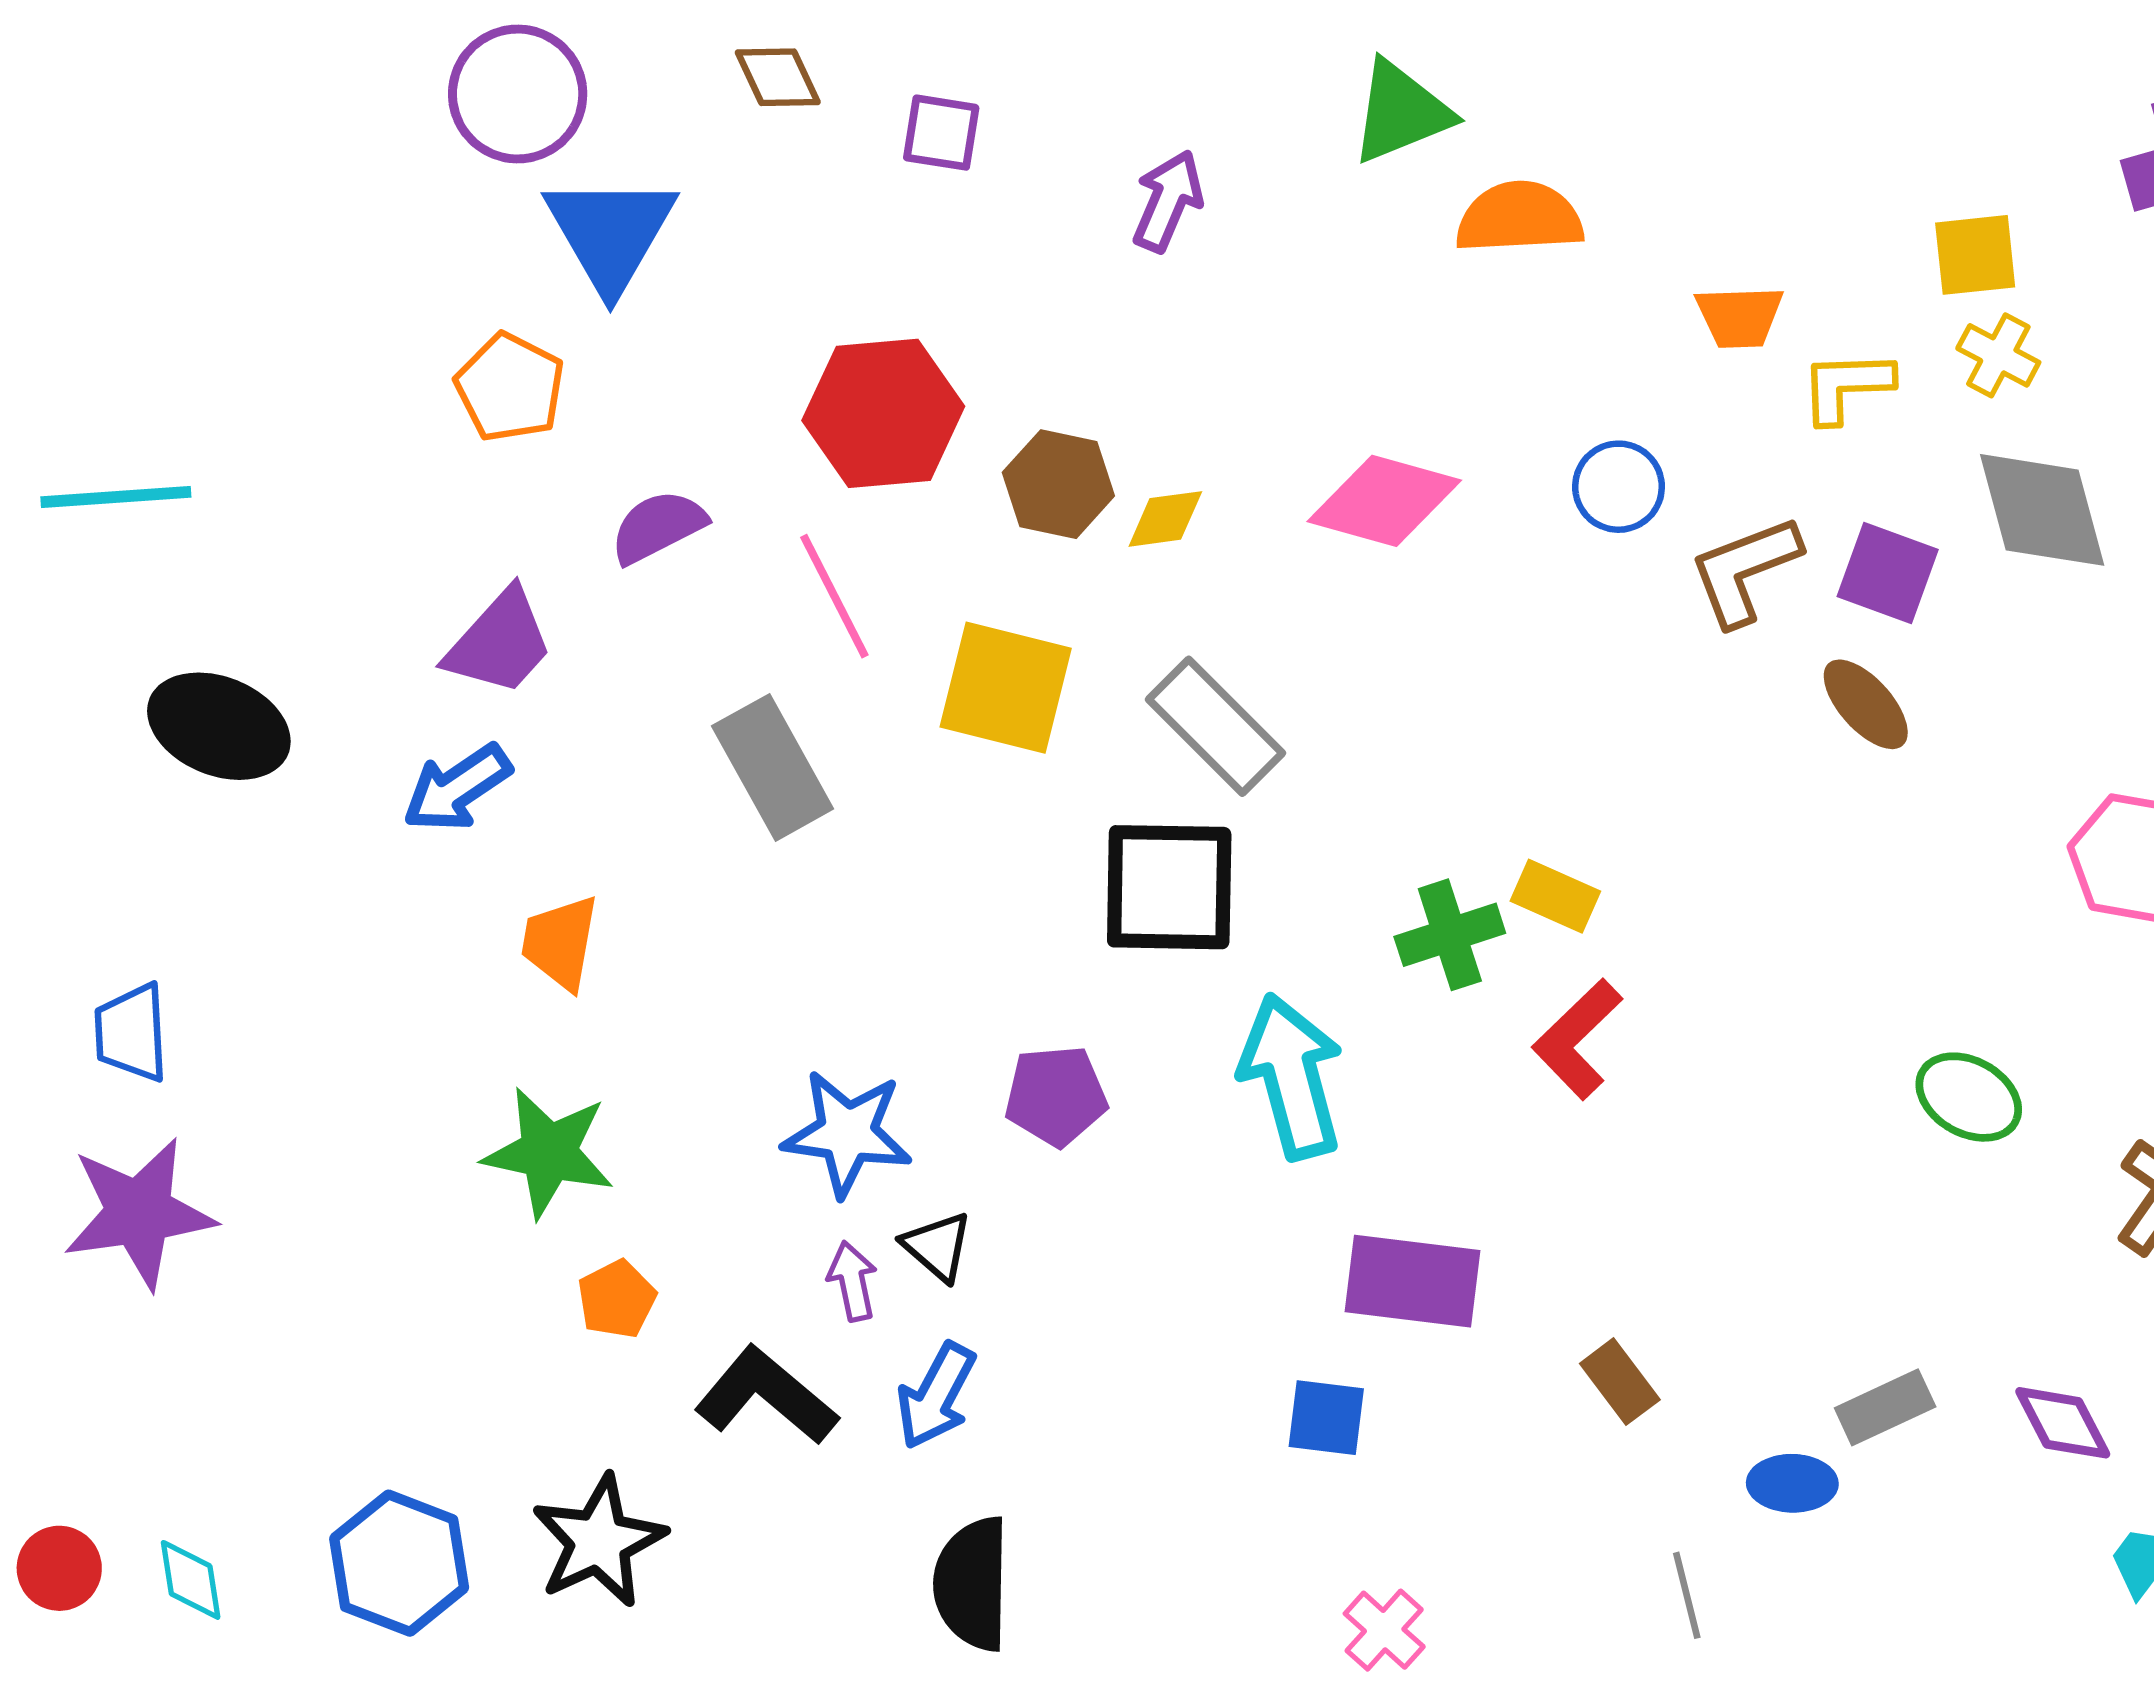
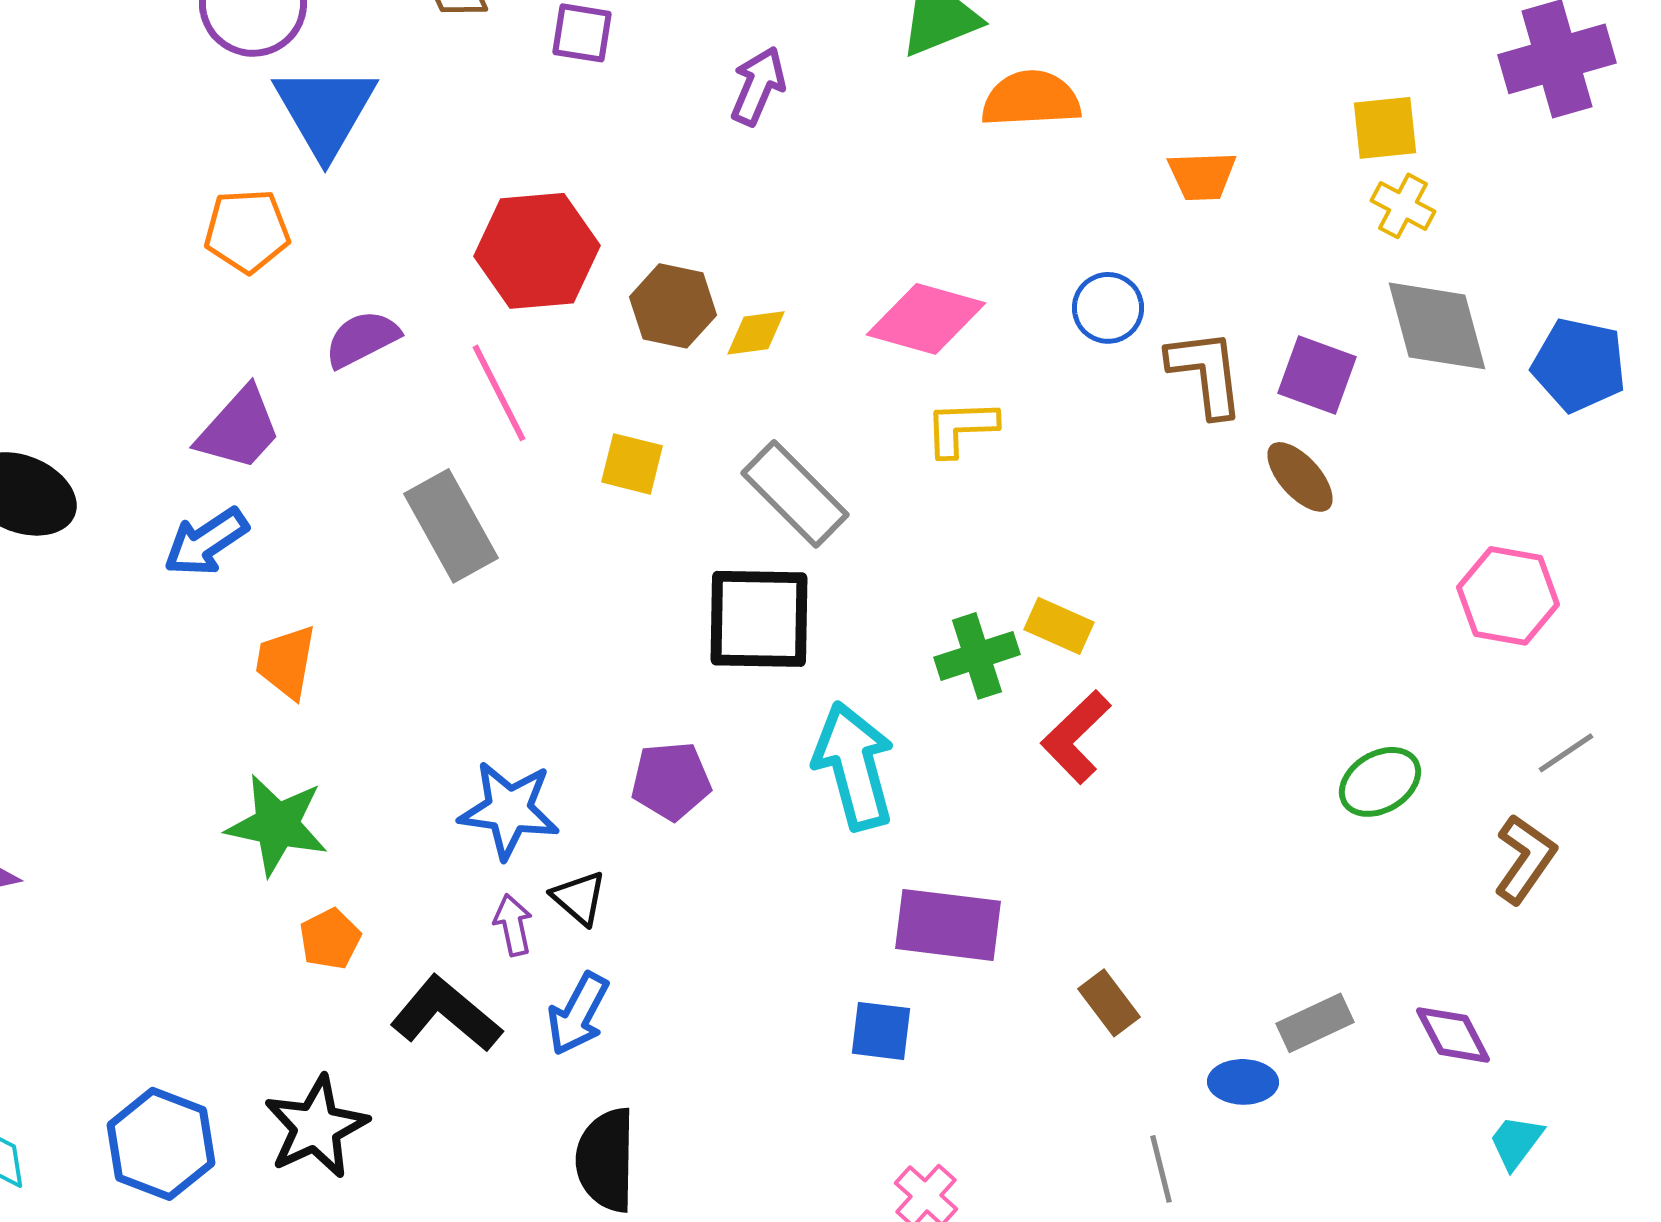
yellow L-shape: (1846, 386) -> (961, 428), moved
orange pentagon: (510, 388) -> (247, 231), turned -30
brown L-shape: (1745, 570) -> (1206, 373), turned 104
yellow square: (1006, 688) -> (632, 464), size x0.6
green ellipse: (1969, 1097) -> (1380, 782), turned -60

